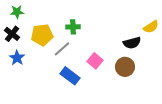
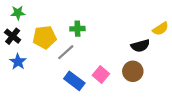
pink square: (95, 61) -> (101, 74), moved

